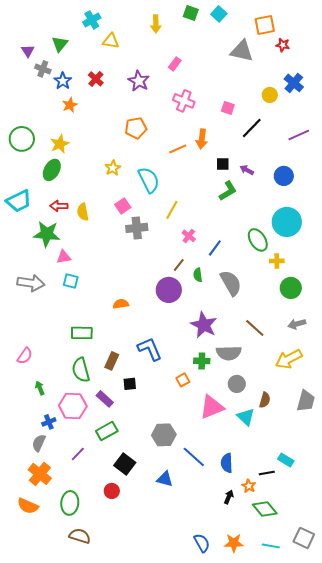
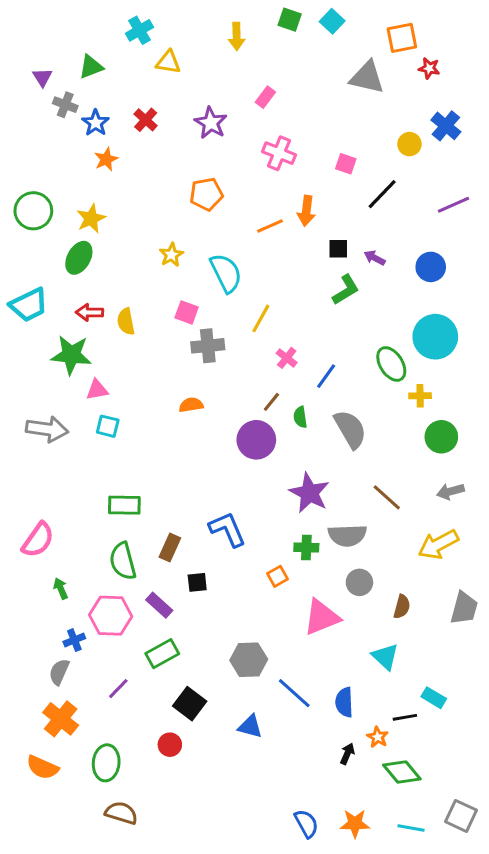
green triangle: (60, 44) -> (91, 67), turned 30
pink square: (123, 206) -> (187, 312), turned -35
orange semicircle: (121, 304) -> (191, 405), moved
pink semicircle: (25, 356) -> (38, 540), size x1.4
cyan triangle: (246, 417) -> (385, 657), moved

